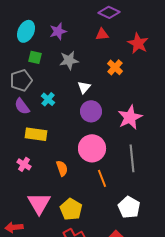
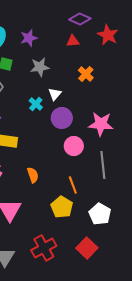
red star: (138, 43) -> (108, 35), moved
cyan cross: (48, 99) -> (36, 104), moved
pink star: (130, 117) -> (101, 124), turned 30
pink circle: (92, 148) -> (74, 146), moved, size x0.7
yellow pentagon: (71, 209) -> (62, 207), moved

